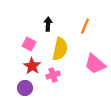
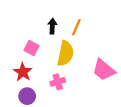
orange line: (85, 26) -> (76, 27), moved
red star: (32, 66) -> (23, 72), moved

